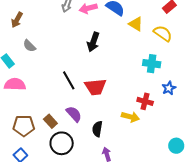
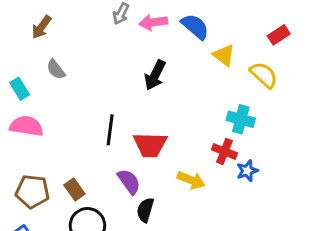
black line: (69, 80) -> (110, 130), turned 30
blue star: (169, 88) -> (247, 171), moved
red cross: (145, 101) -> (224, 151), moved
purple semicircle: (74, 114) -> (129, 182), moved
yellow arrow: (130, 117) -> (191, 180), moved

